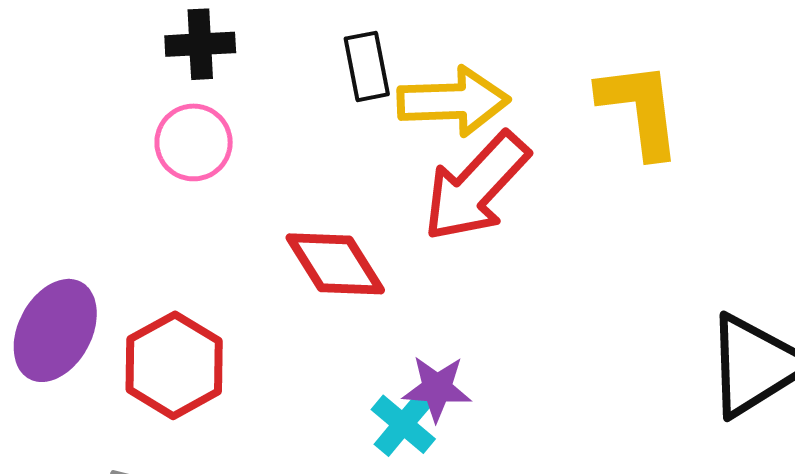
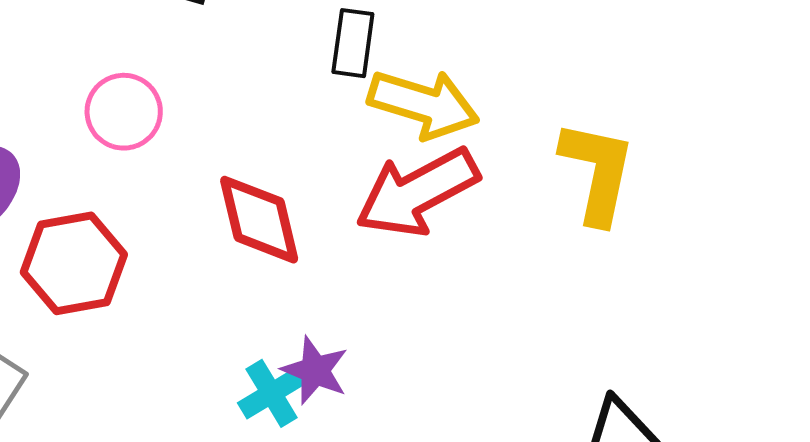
pink circle: (194, 142) -> (124, 112), moved

